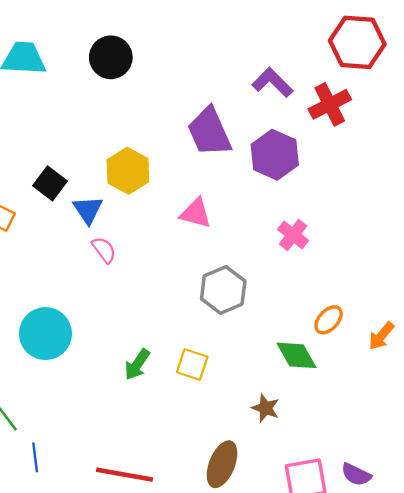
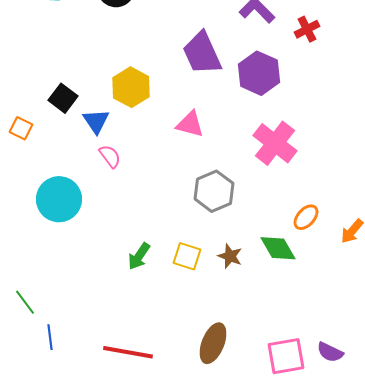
red cross: (330, 104) -> (307, 29), size x0.7
pink cross: (293, 235) -> (275, 143), size x1.6
cyan circle: (45, 334) -> (59, 199), moved
brown star: (266, 408) -> (230, 256), moved

